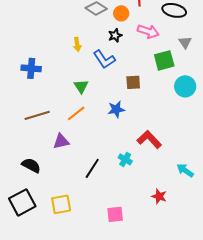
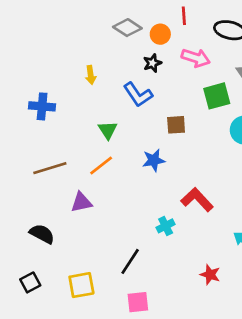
yellow arrow: (77, 44) -> (91, 75), moved
cyan cross: (125, 159) -> (166, 226), turned 32
black line: (92, 168) -> (130, 261), moved
black square: (22, 202) -> (30, 282), size x0.6
pink square: (115, 214) -> (138, 302), moved

